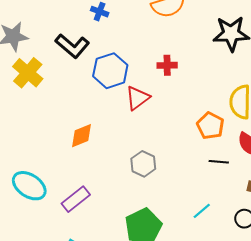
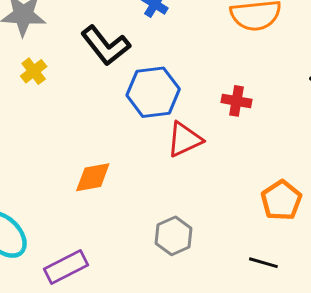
yellow cross: (28, 73) -> (34, 71), size x0.6
black line: (219, 162) -> (263, 263), moved

